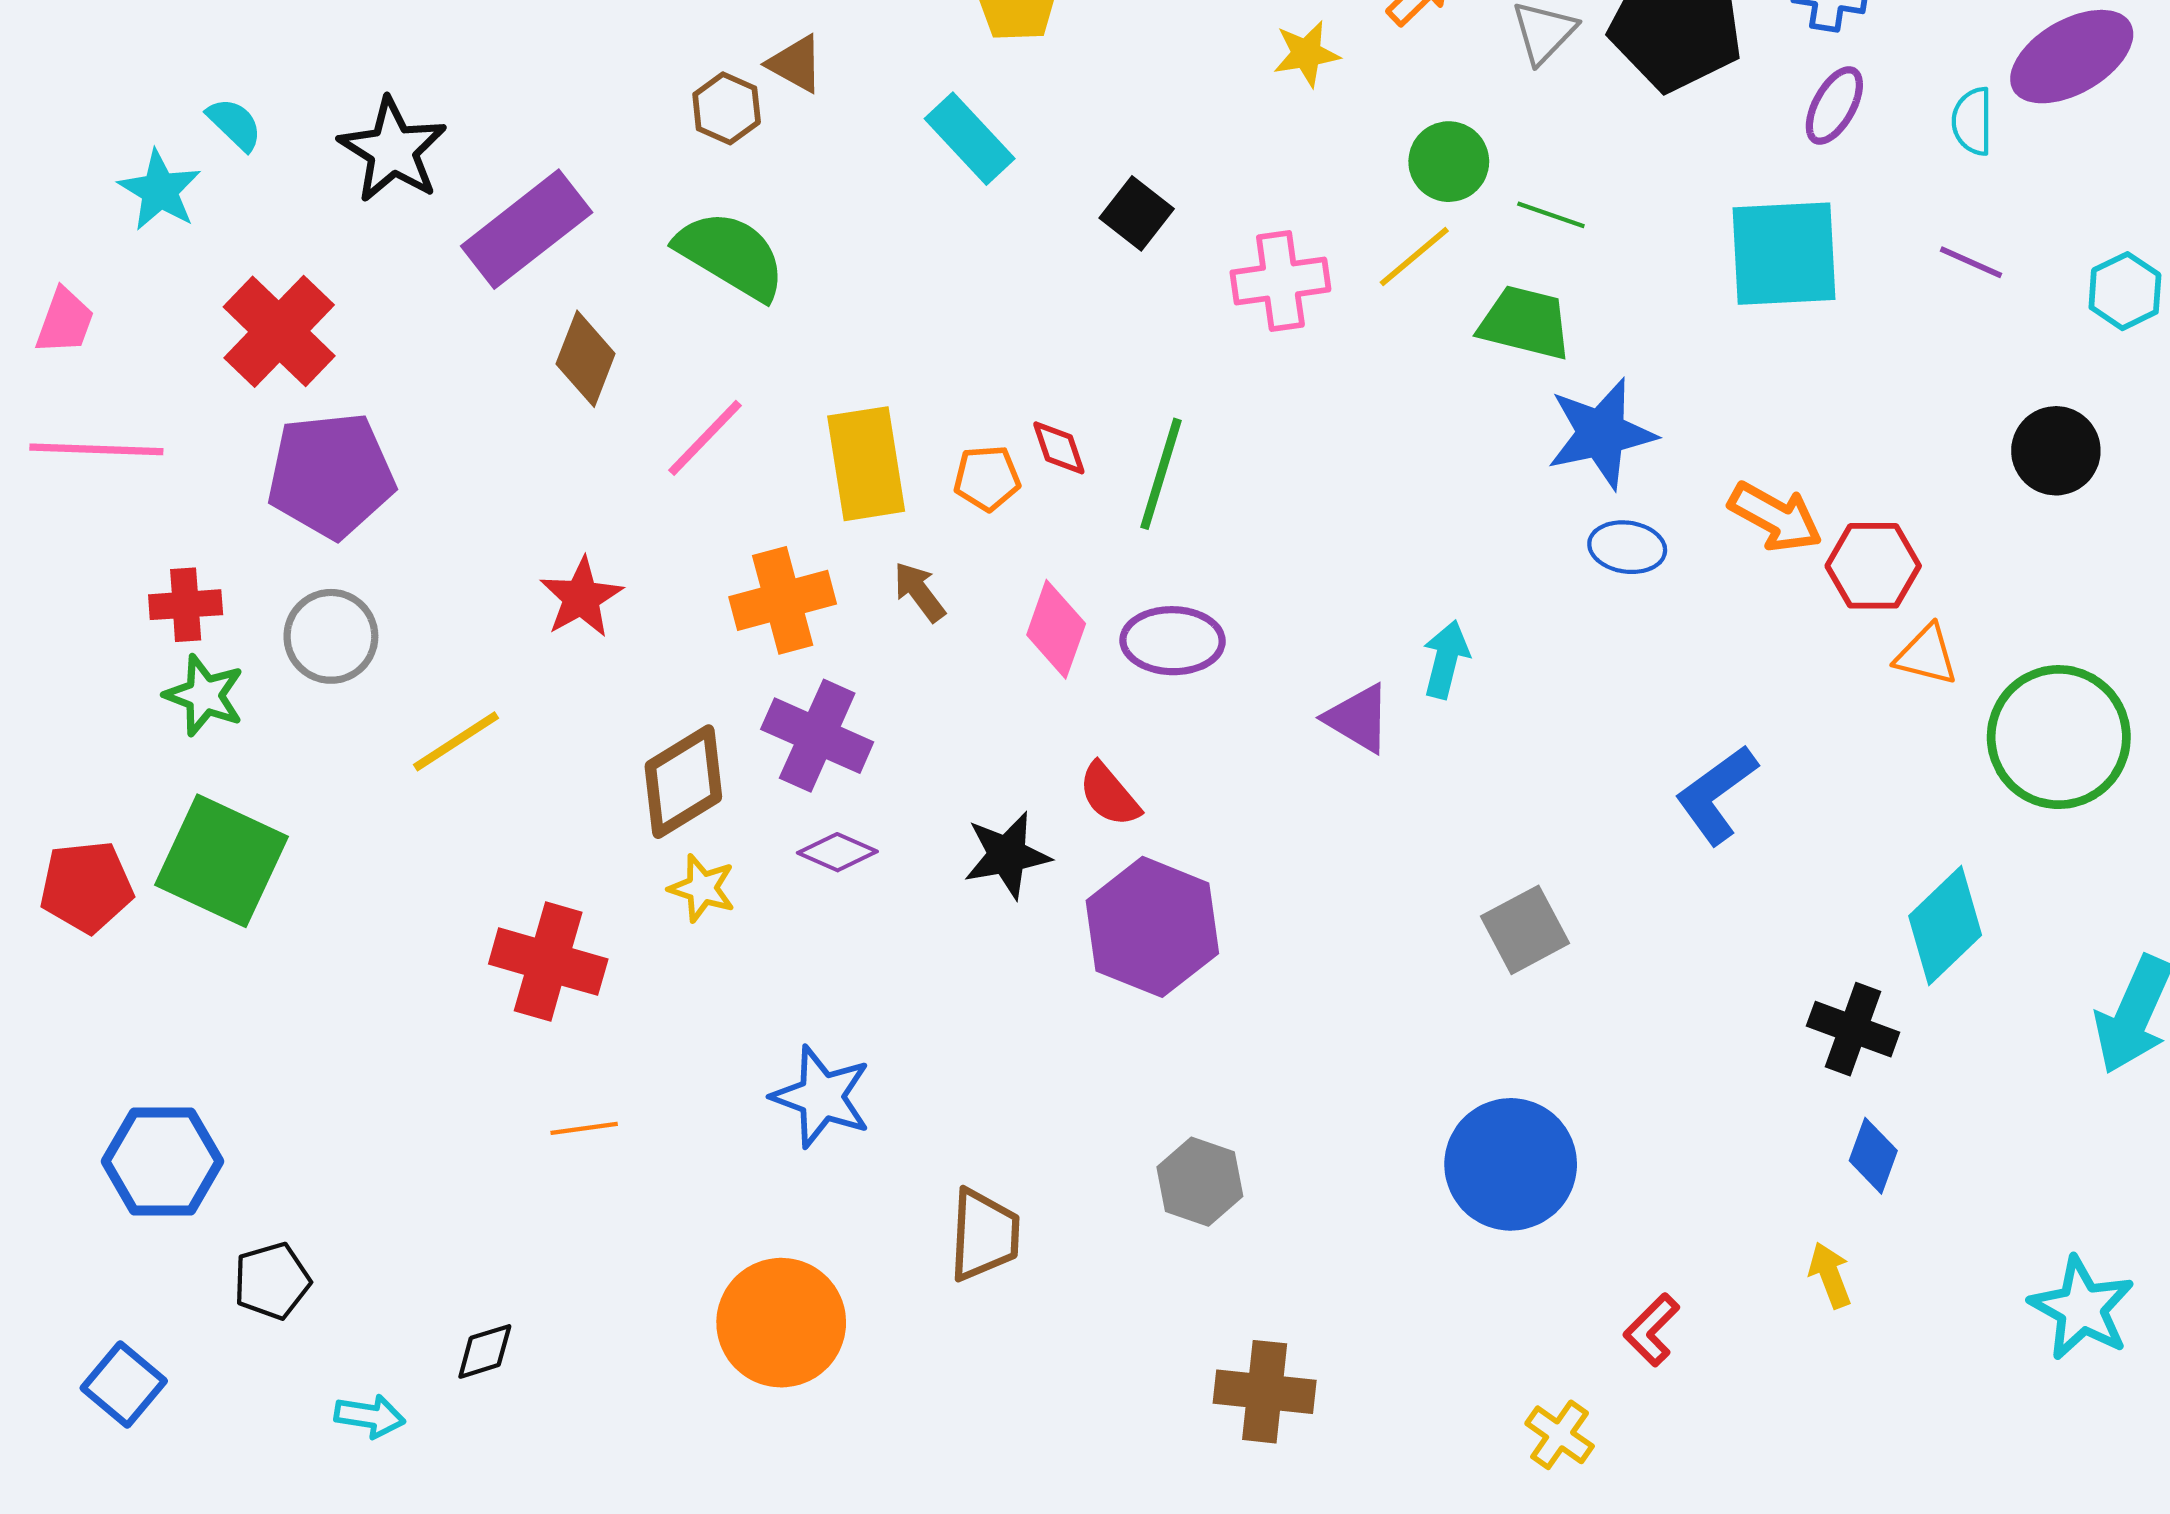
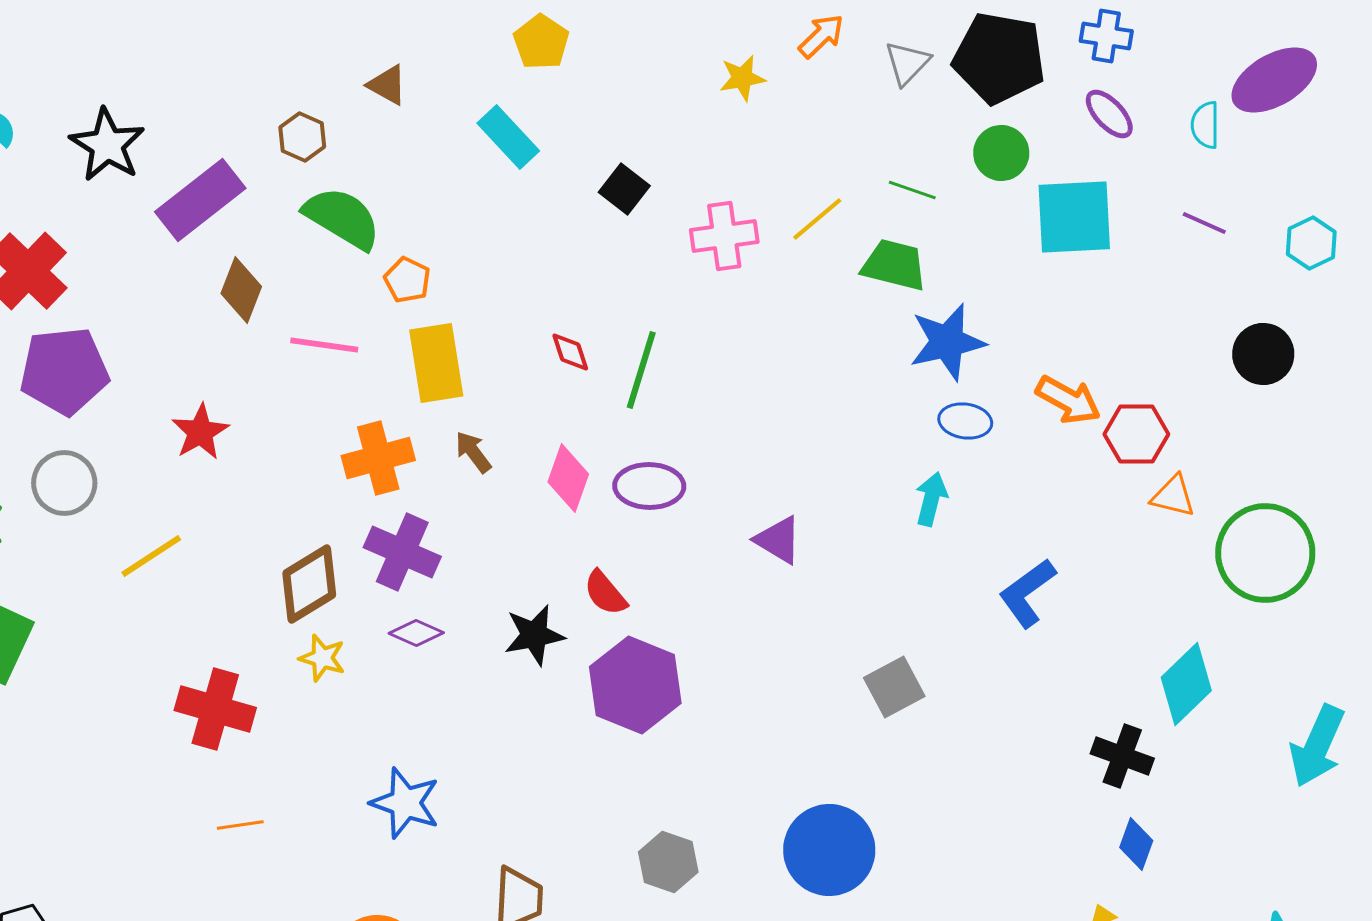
purple ellipse: (1834, 105) -> (1109, 114), turned -72
brown hexagon: (727, 108) -> (302, 137), moved
green circle: (1449, 162) -> (1001, 153), moved
pink line: (705, 438) -> (324, 345), turned 54
orange pentagon: (987, 478) -> (407, 280), moved, turned 30
red star: (581, 598) -> (200, 432), moved
cyan arrow: (1446, 659) -> (931, 499), moved
blue circle: (1511, 1164) -> (829, 850), moved

